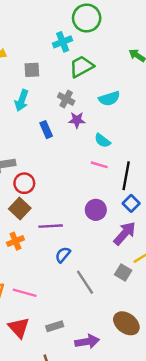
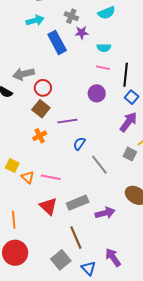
cyan arrow: (22, 100) -> (35, 20), turned -120
blue rectangle: (46, 130) -> (57, 42), size x1.6
cyan semicircle: (102, 141) -> (104, 48), turned -32
purple circle: (96, 210) -> (97, 93), moved
gray rectangle: (55, 326) -> (78, 203), size x1.5

